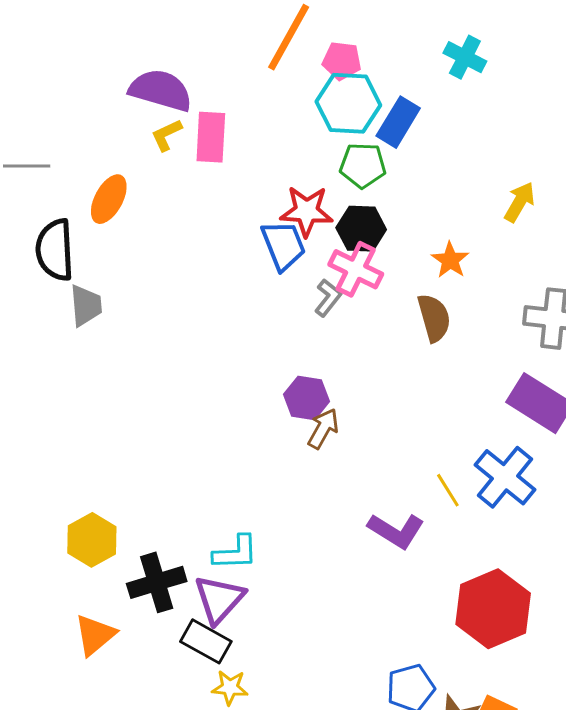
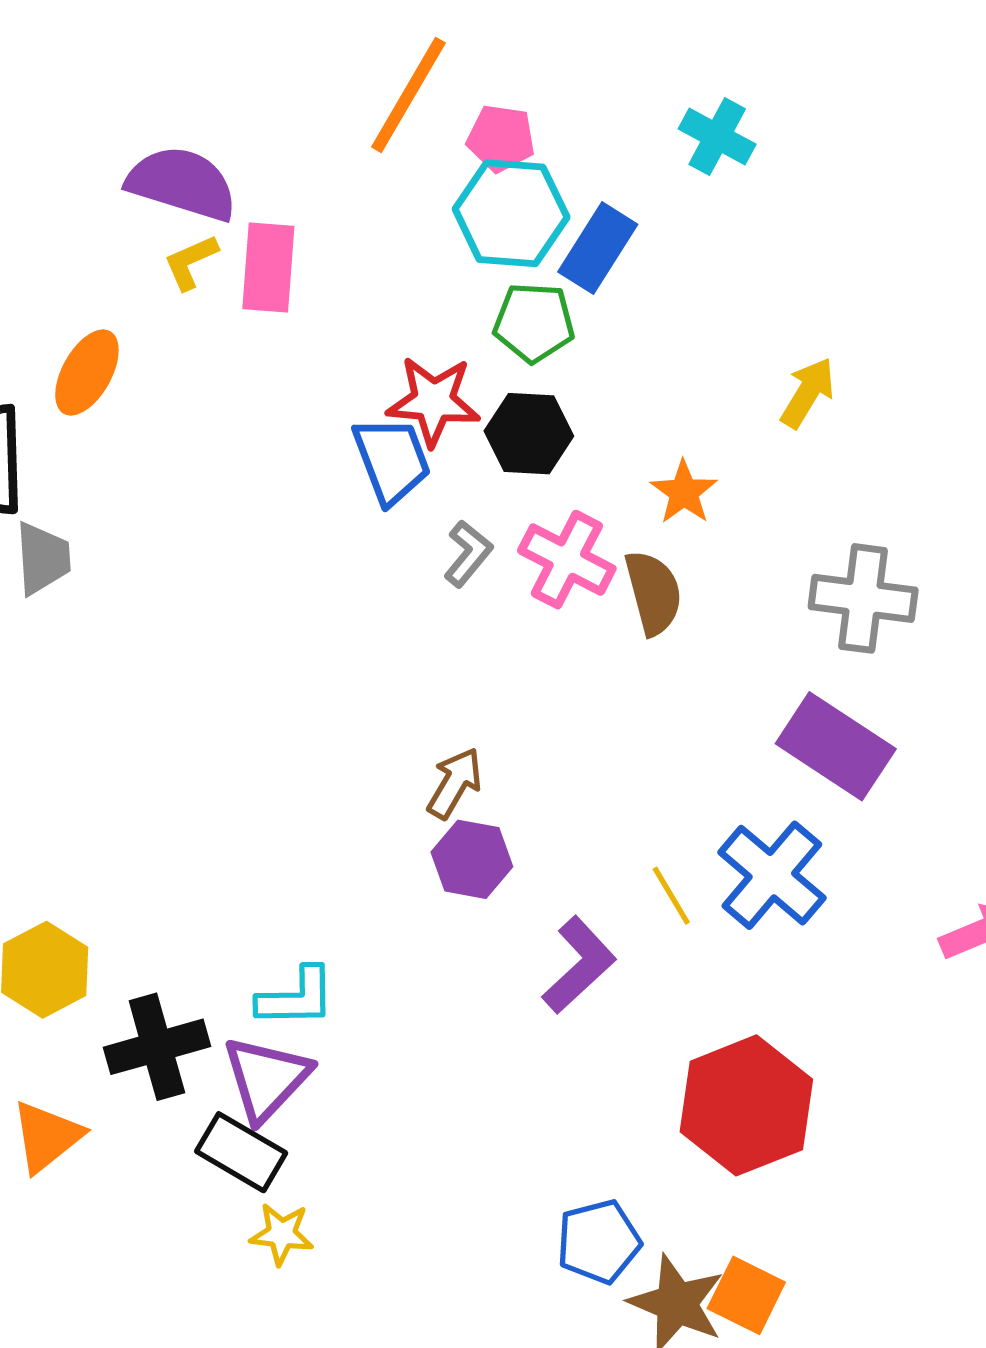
pink cross: (356, 269) -> (567, 560), moved
purple hexagon: (306, 398) -> (472, 859), moved
purple L-shape: (396, 531) -> (579, 965), turned -76

